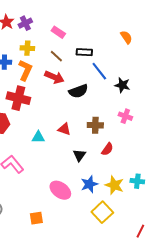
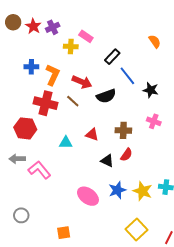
yellow cross: (27, 48) -> (71, 47), moved
black rectangle: (84, 52) -> (112, 57), turned -49
brown line: (56, 56) -> (73, 101), moved
red semicircle: (107, 149) -> (126, 155), moved
black triangle: (79, 155) -> (107, 161), turned -40
yellow square: (102, 212) -> (137, 230), moved
orange square: (36, 218) -> (64, 233), moved

